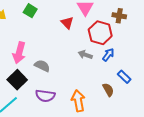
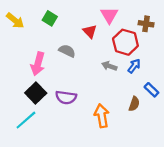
gray semicircle: (42, 66) -> (67, 51), moved
brown semicircle: (108, 90) -> (134, 104), turned 48
purple semicircle: (45, 96) -> (66, 97), moved

